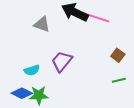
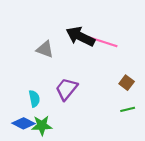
cyan semicircle: (32, 70) -> (34, 99), turned -84

